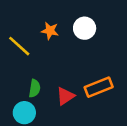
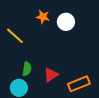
orange star: (50, 31) -> (43, 17), moved
orange rectangle: (99, 87) -> (79, 84), moved

